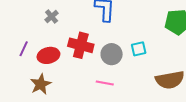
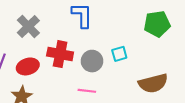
gray cross: (52, 16) -> (28, 27), size x1.6

